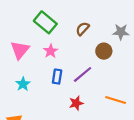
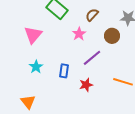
pink star: (51, 51) -> (79, 34), moved
blue rectangle: (57, 77) -> (64, 71), moved

